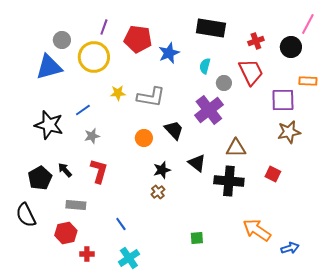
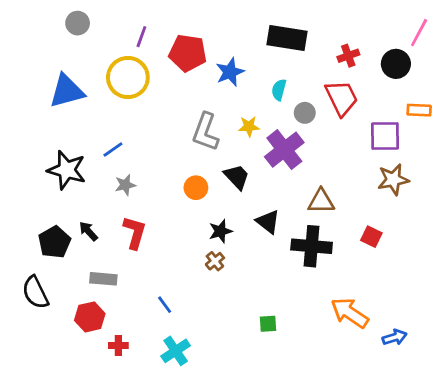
gray circle: (62, 40) -> (78, 23), moved
yellow star: (118, 93) -> (249, 126), moved
gray L-shape: (151, 97) -> (205, 132), turned 100

